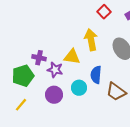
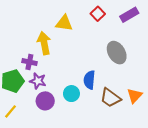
yellow arrow: (91, 40) -> (44, 43), moved
yellow triangle: (72, 57) -> (64, 23), moved
purple star: (55, 70) -> (38, 81), moved

